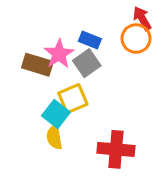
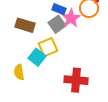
pink star: (59, 54) -> (71, 18), moved
yellow semicircle: (54, 137) -> (19, 72), moved

